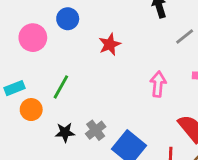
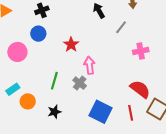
pink arrow: (158, 84) -> (89, 65), moved
green line: (61, 87) -> (54, 81), moved
gray cross: (96, 130) -> (80, 83), moved

